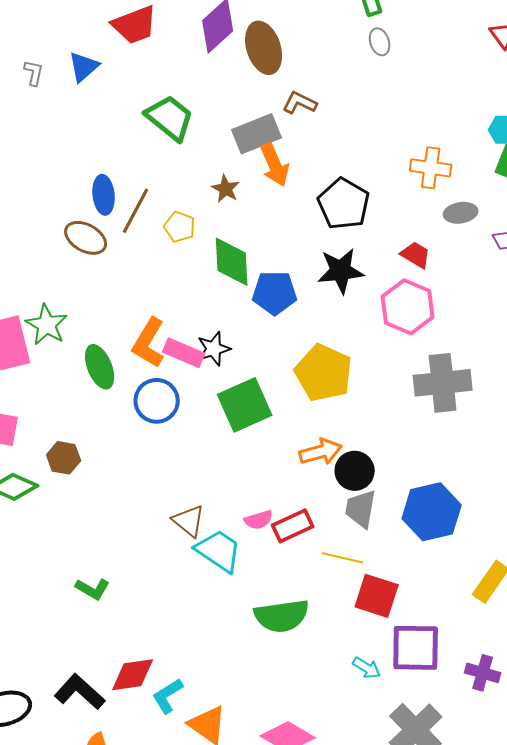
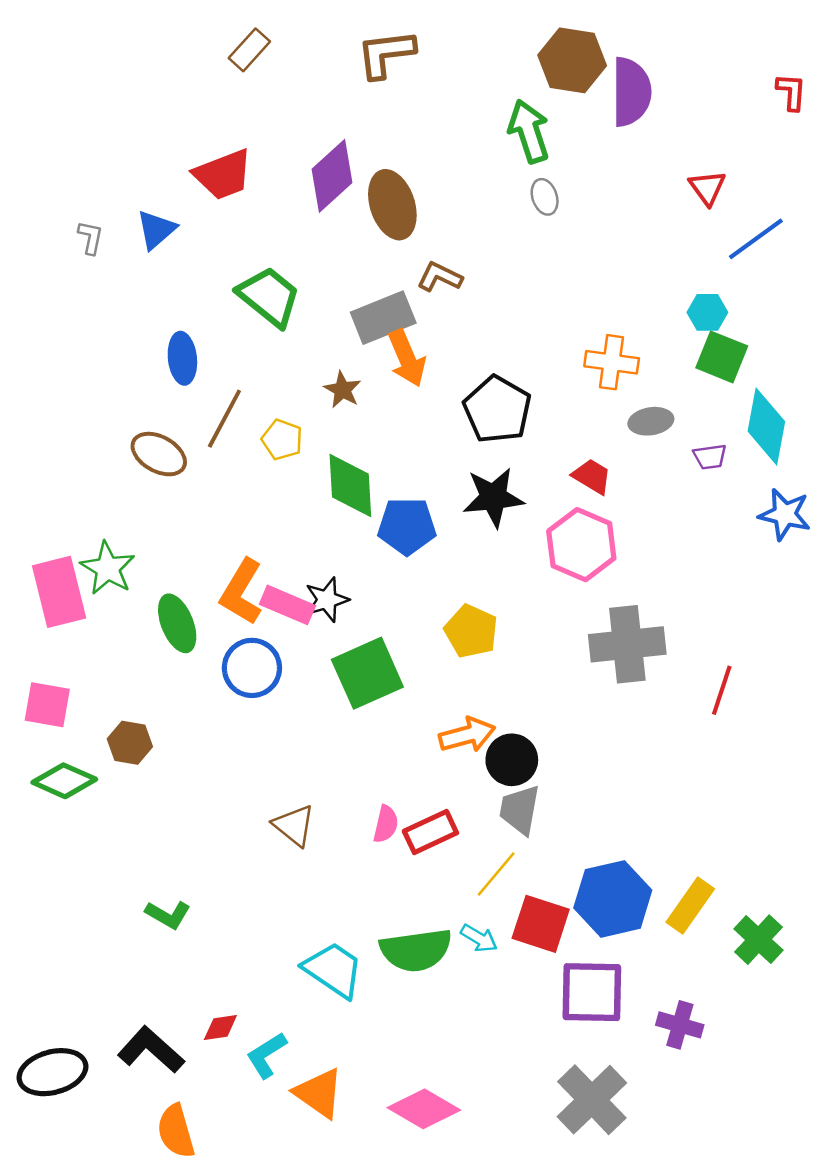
blue ellipse: (104, 195) -> (182, 358), moved
yellow pentagon: (324, 373) -> (471, 631), size x0.7
blue hexagon: (432, 512) -> (613, 899), moved
pink semicircle: (259, 520) -> (386, 824), turned -60
cyan trapezoid: (219, 551) -> (333, 970), moved
yellow line: (343, 558) -> (496, 874), turned -63
cyan arrow: (367, 668) -> (479, 938), moved
red diamond: (133, 675) -> (220, 1028), size x0.6

